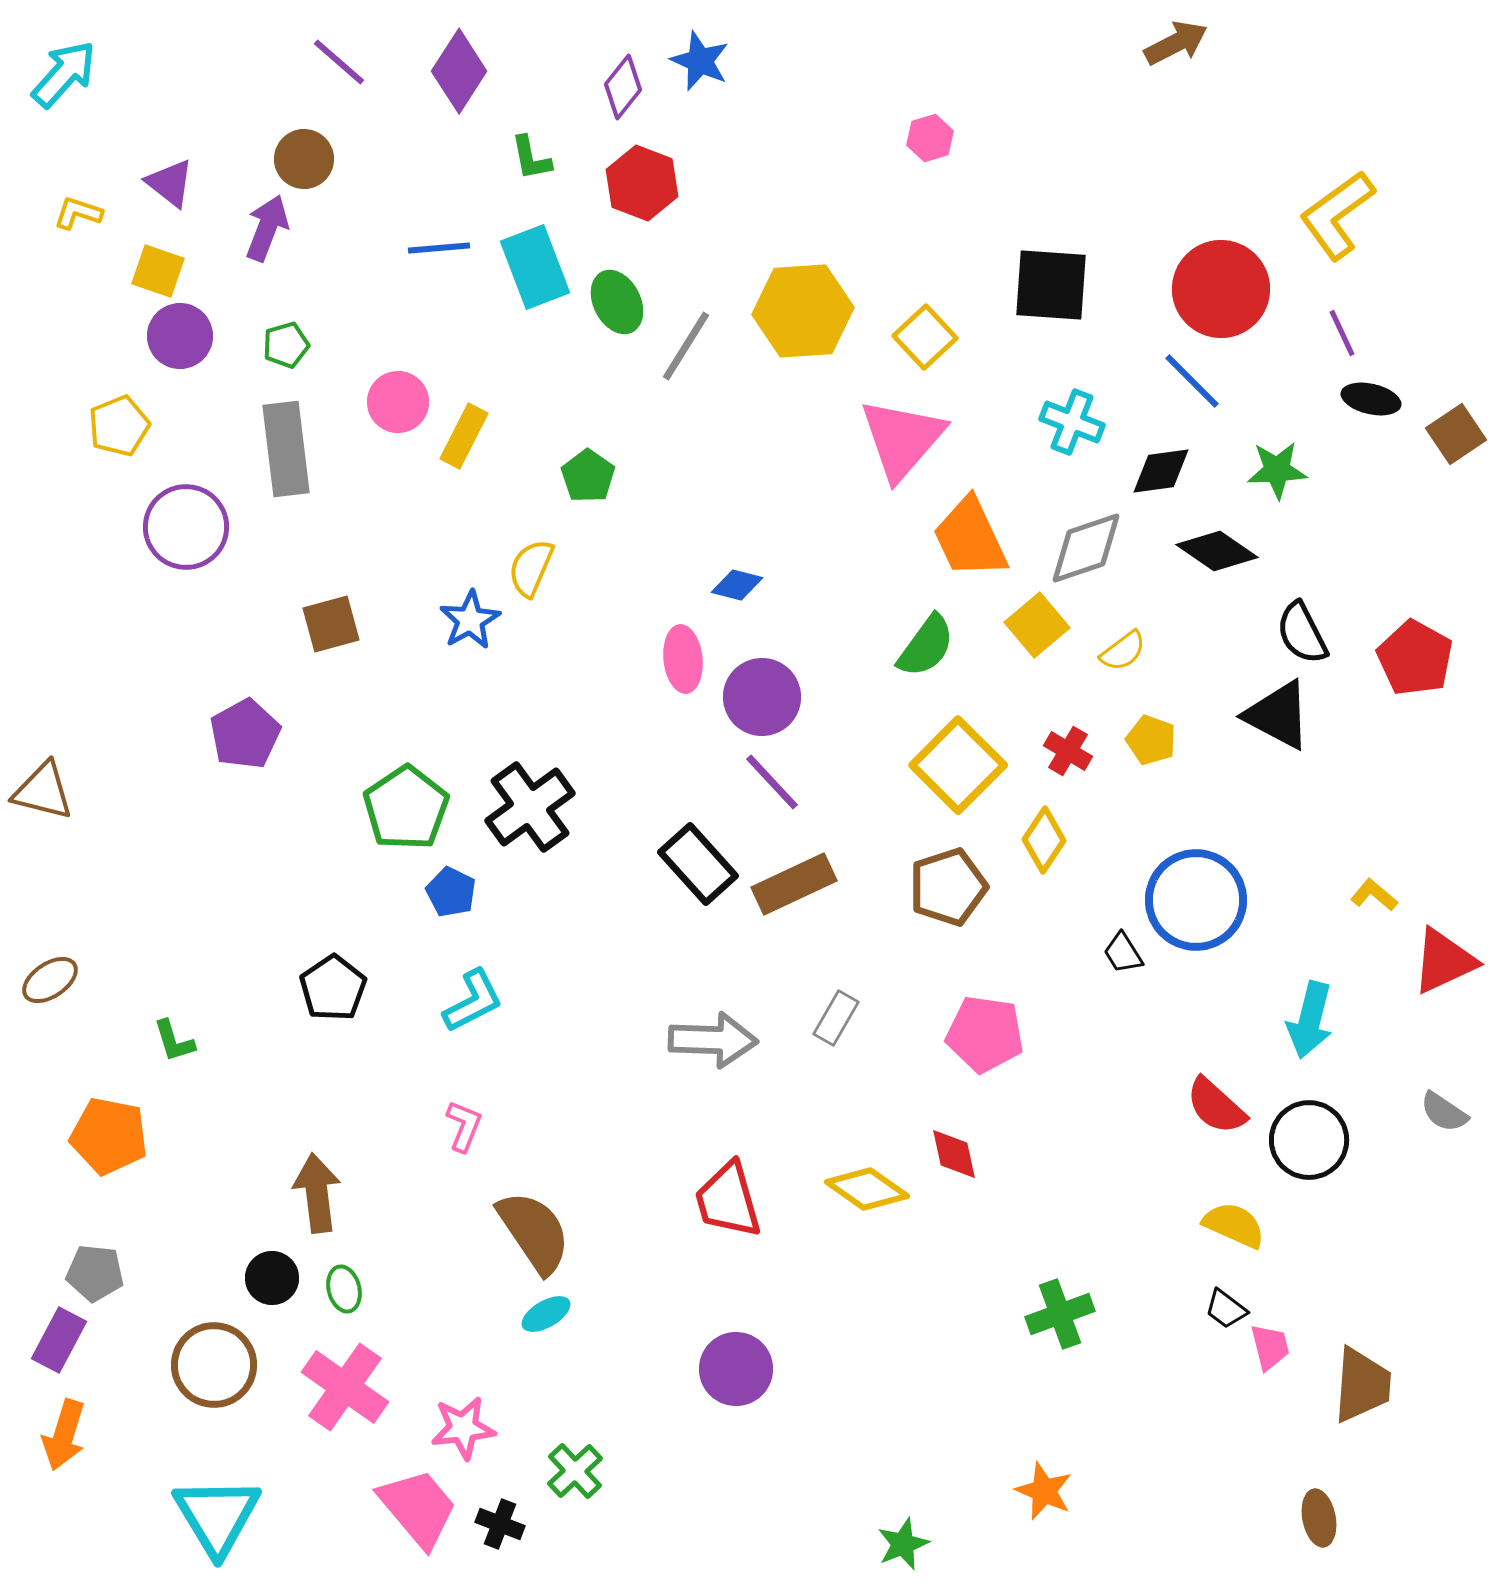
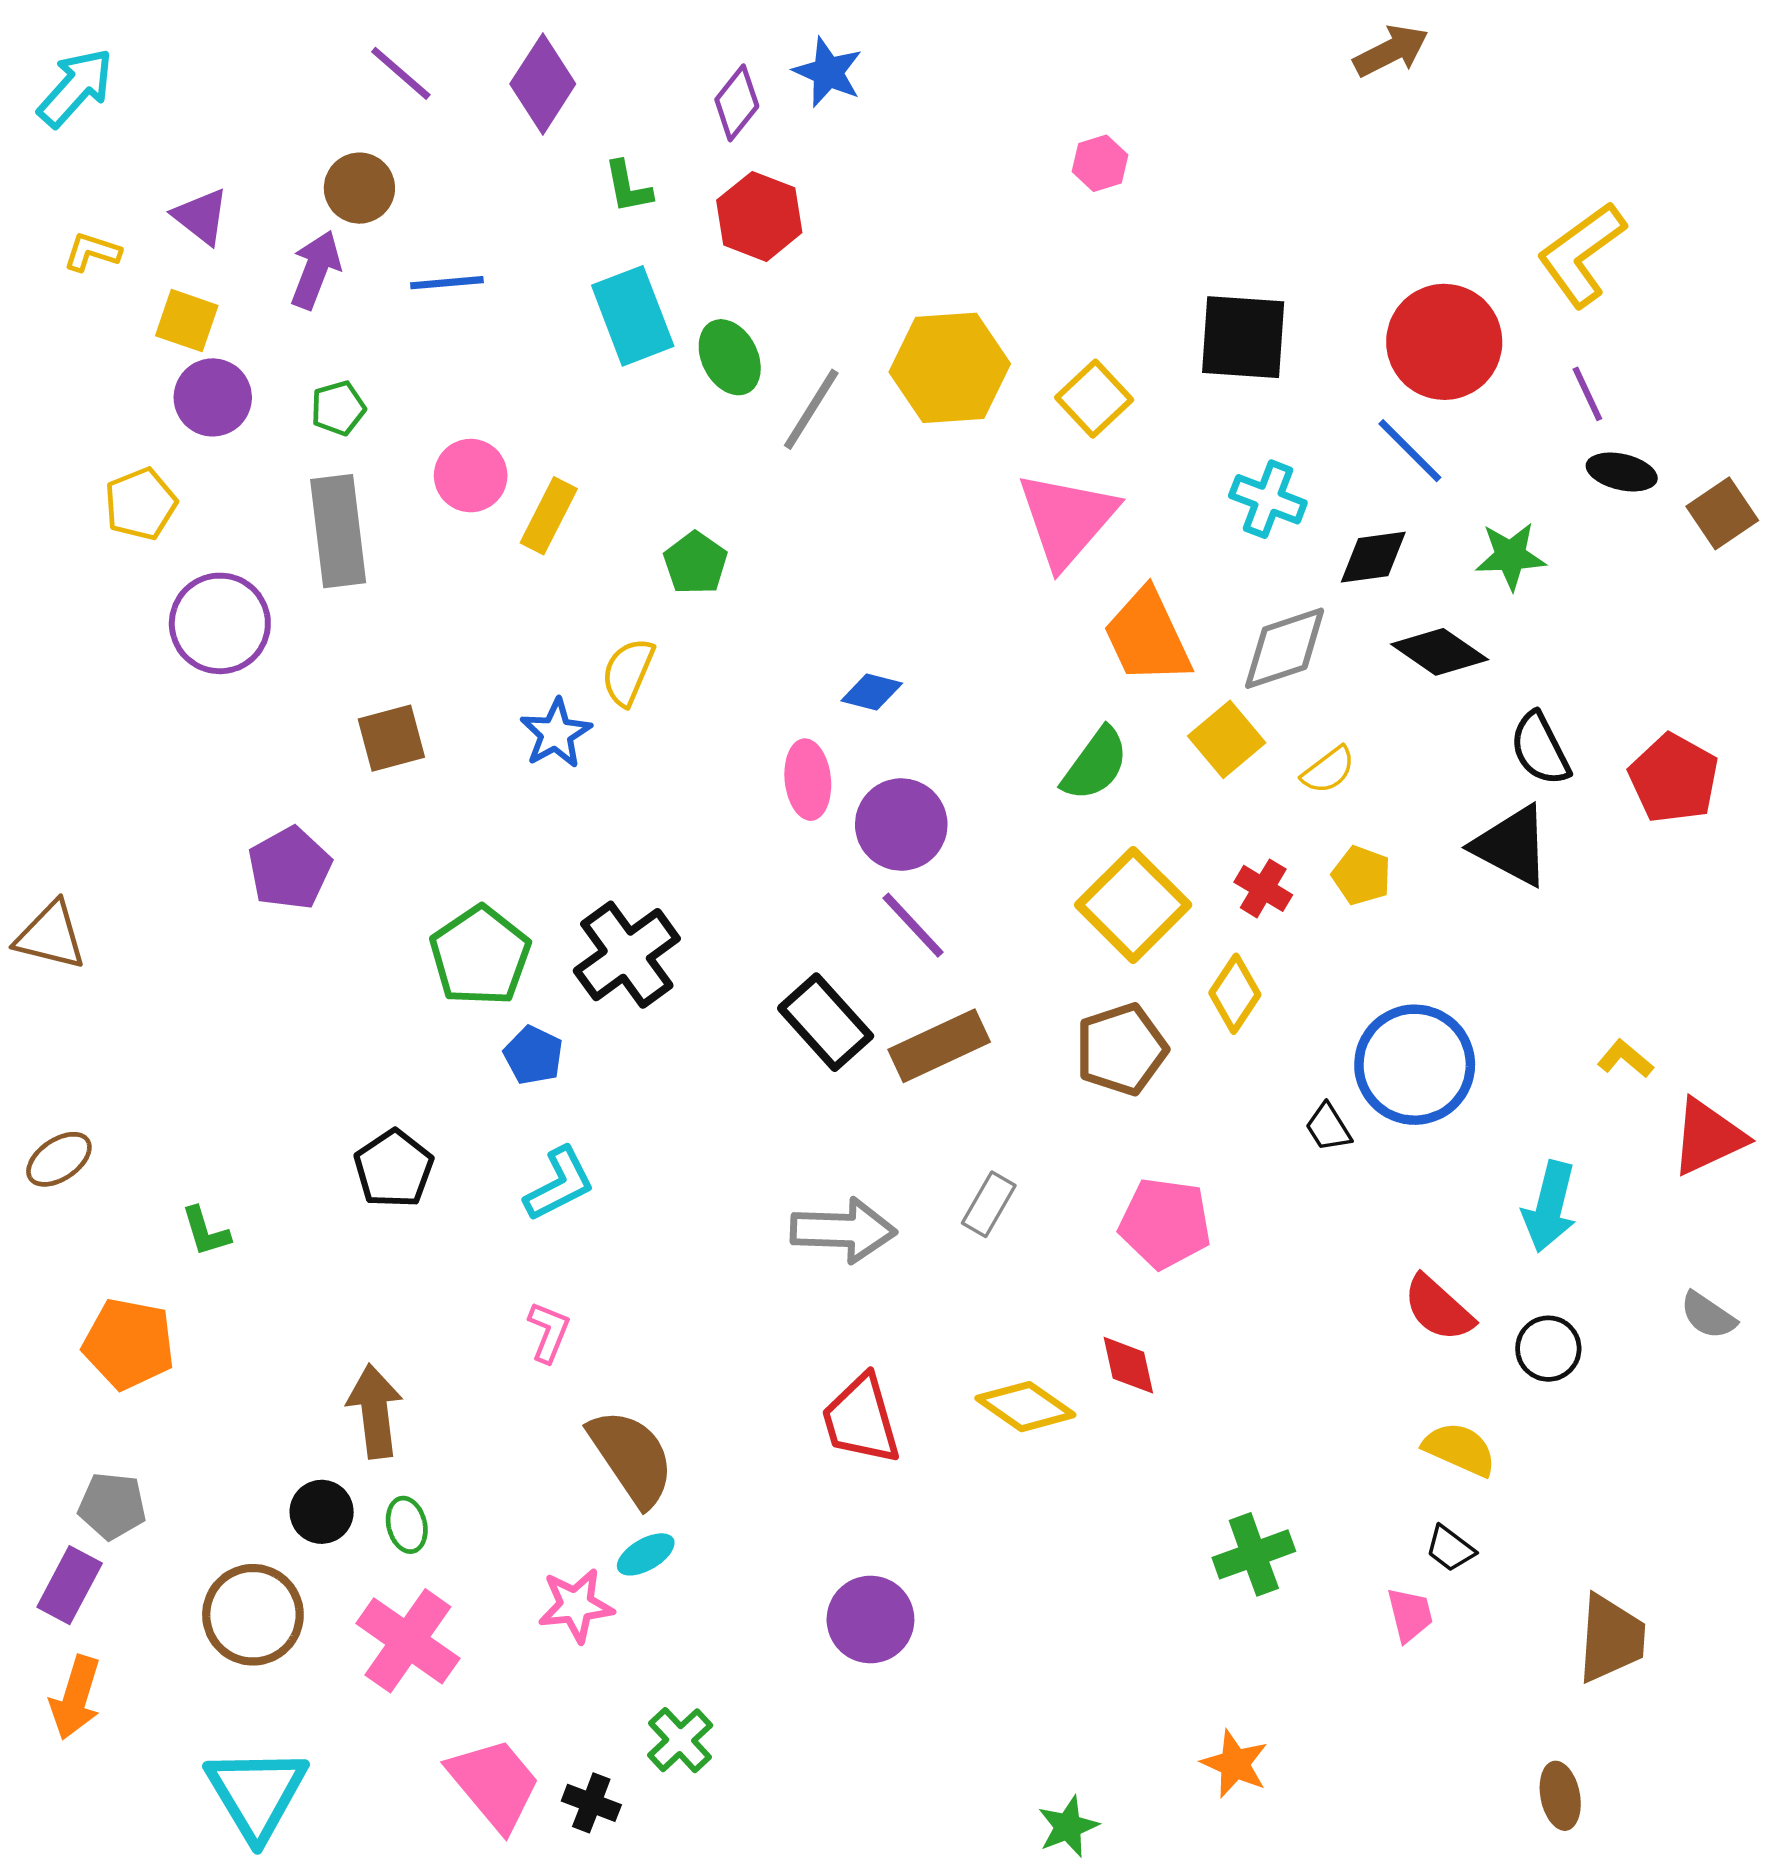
blue line: (439, 248) -> (447, 283), moved
black circle: (1309, 1140) -> (1548, 1349), size x0.7
pink trapezoid: (1270, 1347) -> (1410, 1615), moved
pink star: (463, 1428) -> (576, 1605), moved

